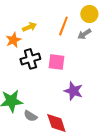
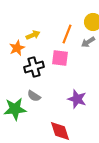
pink square: (56, 62) -> (60, 58), moved
gray semicircle: (30, 116) -> (34, 96), moved

